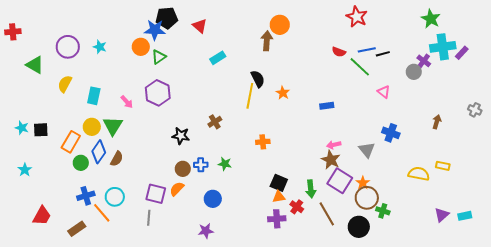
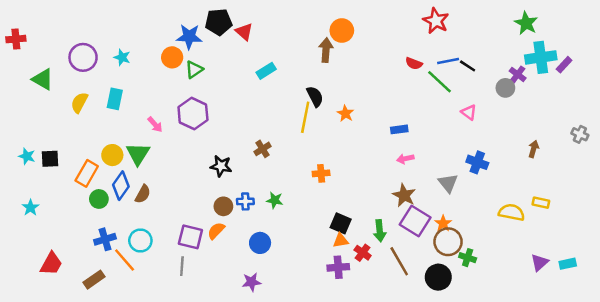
black pentagon: (167, 18) -> (219, 22), moved
black line: (383, 54) -> (468, 66), turned 48
cyan rectangle: (94, 96) -> (115, 99), moved
pink arrow: (334, 145) -> (405, 159), moved

